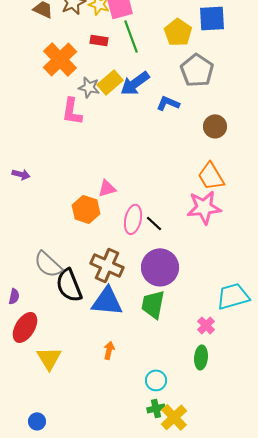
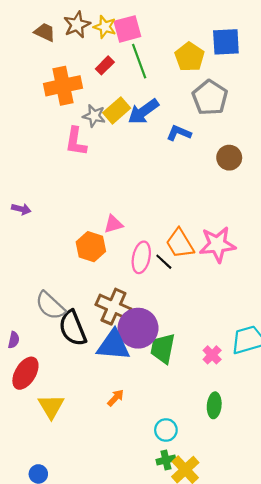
red rectangle: (99, 40) -> (105, 65), turned -54
orange cross: (60, 59) -> (63, 86), turned 32
orange trapezoid: (211, 176) -> (180, 243), moved
purple circle: (160, 267) -> (138, 328), moved
pink cross: (206, 325) -> (212, 355), moved
orange arrow: (109, 350) -> (116, 398), turned 30

